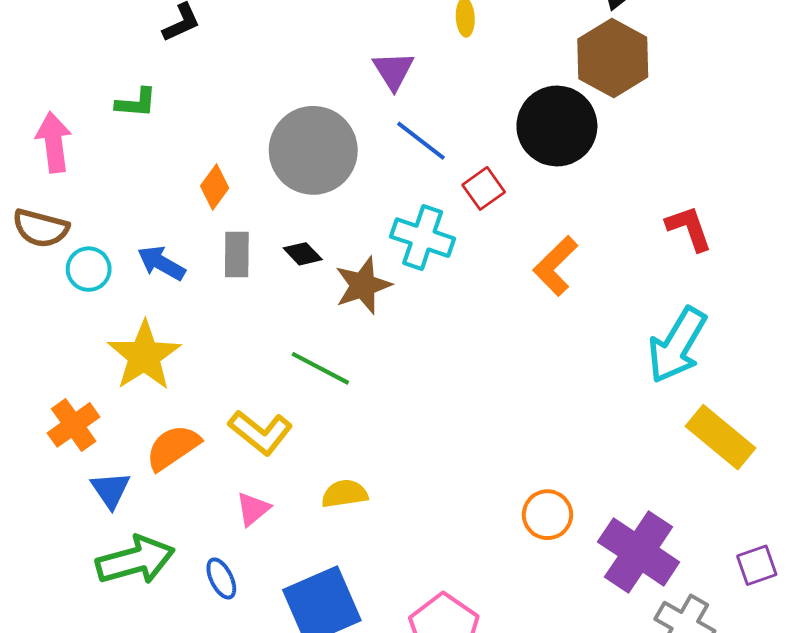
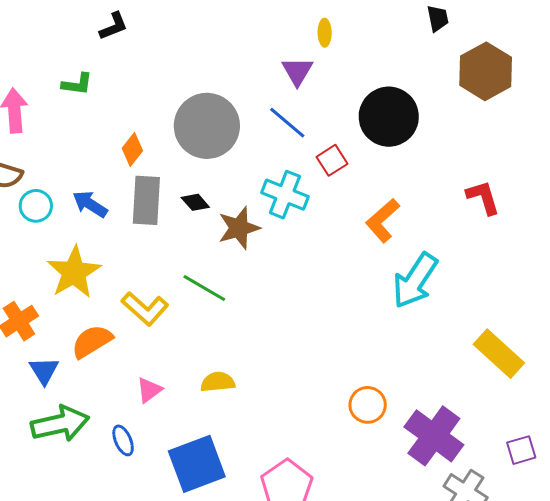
brown hexagon: (613, 58) -> (486, 71), moved
purple triangle: (393, 70) -> (297, 71), moved
gray rectangle: (237, 254) -> (146, 200), size x1.4
cyan arrow: (677, 345) -> (415, 280), moved
yellow L-shape: (260, 432) -> (145, 309), moved

